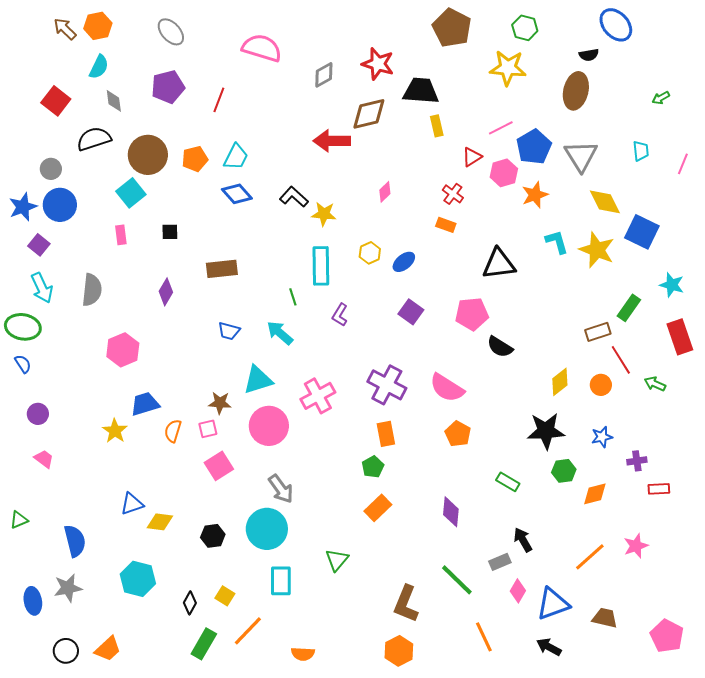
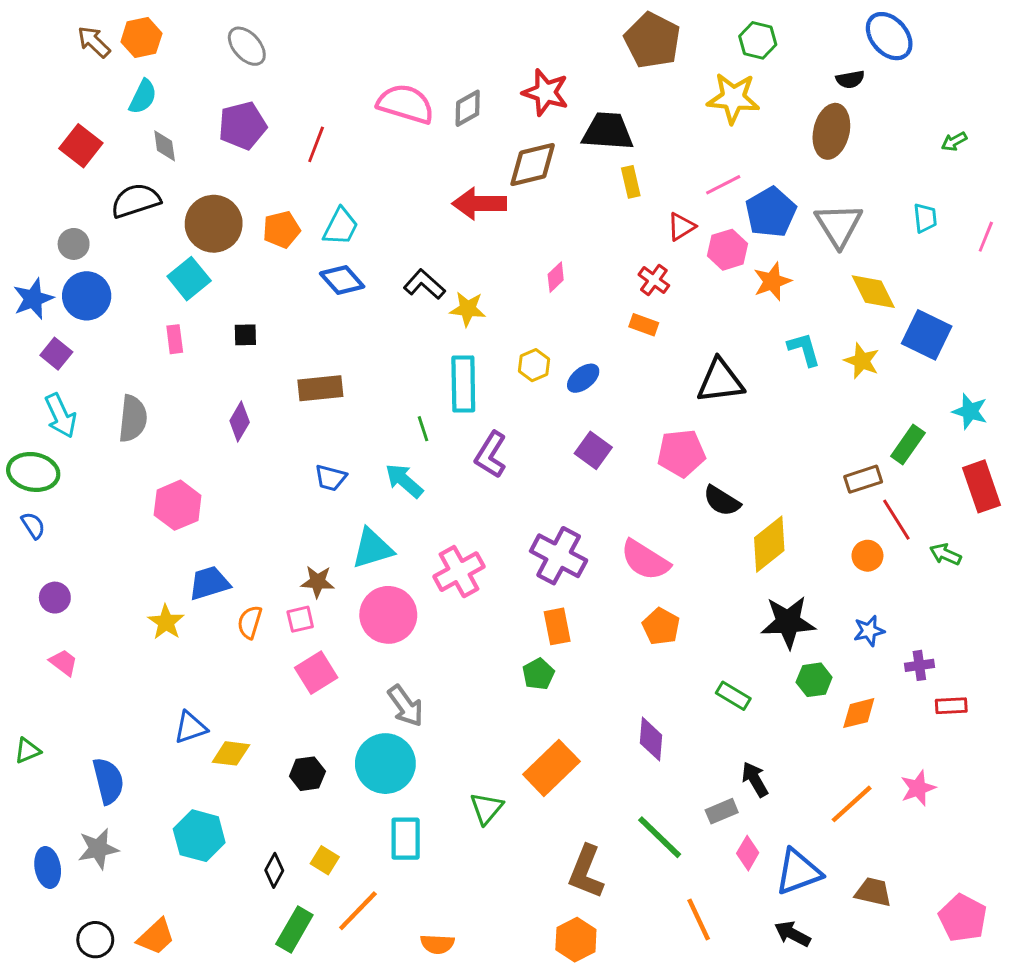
pink semicircle: (262, 48) -> (406, 104), moved
yellow star: (597, 250) -> (862, 361), size x0.7
purple L-shape: (340, 315) -> (491, 455), size x1.4
yellow diamond: (560, 382) -> (769, 544), moved, size x1.4
orange rectangle: (378, 508) -> (551, 768), moved, size x1.4

